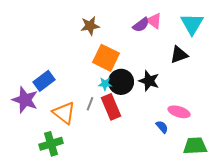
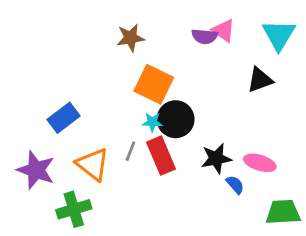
purple semicircle: (141, 25) -> (205, 36), turned 42
black star: (149, 81) -> (216, 158), moved, turned -30
purple star: (25, 100) -> (36, 170), moved

